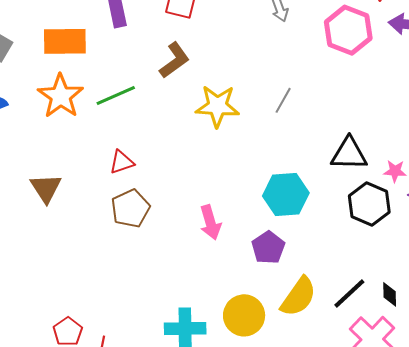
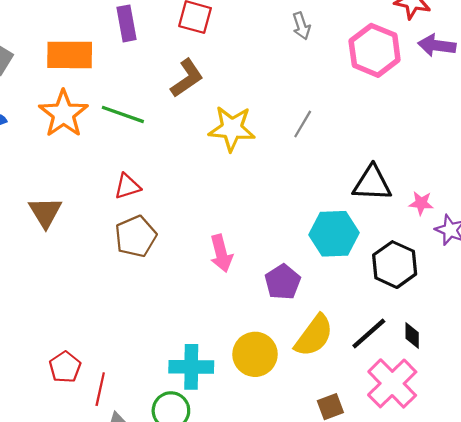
green line: (116, 95) -> (123, 114), turned 42
cyan hexagon: (286, 194) -> (334, 234), moved
black hexagon: (369, 204) -> (395, 265), moved

